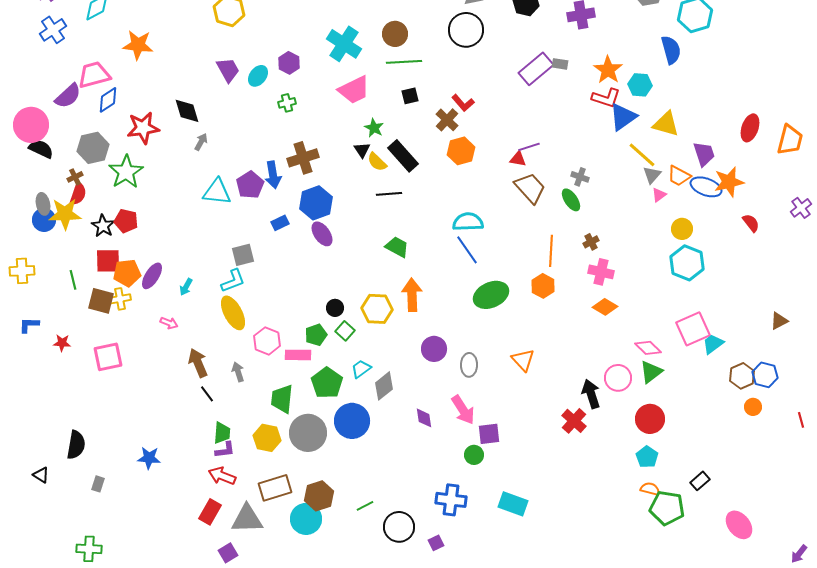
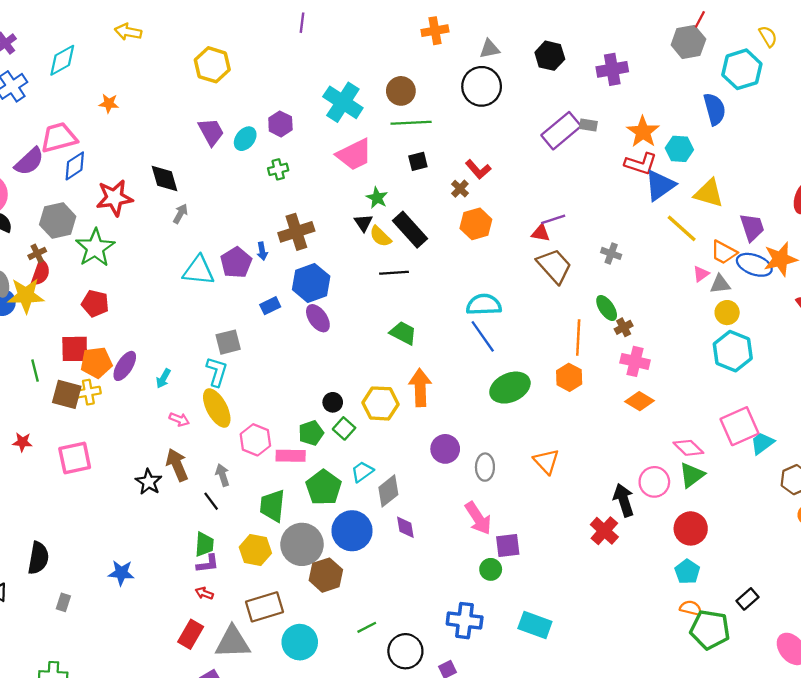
orange star: (138, 45) -> (109, 103), size x0.6
brown cross: (447, 120) -> (460, 189), size x0.7
blue arrow: (273, 175) -> (262, 251), size x0.6
gray triangle: (652, 175) -> (720, 284), moved, turned 42
green ellipse: (571, 200) -> (607, 308), moved
black star: (103, 226) -> (149, 482), moved
cyan L-shape: (233, 281) -> (217, 372), turned -52
pink arrow: (169, 323) -> (179, 419), moved
black line: (207, 394) -> (211, 501), moved
purple diamond: (424, 418) -> (405, 527), moved
red arrow: (222, 476) -> (204, 593), size x0.6
brown hexagon: (319, 496) -> (326, 575), moved

